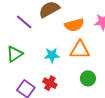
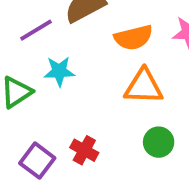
purple line: (24, 22) -> (36, 30), turned -72
cyan star: (52, 55) -> (59, 71), moved

